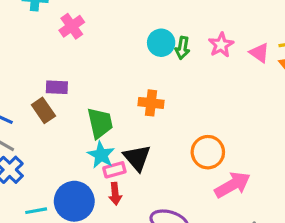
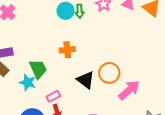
cyan star: (101, 155) -> (28, 82), moved
black triangle: (137, 158) -> (86, 80), moved

